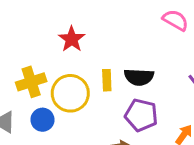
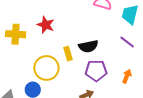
red star: (72, 39) -> (46, 25), moved
yellow cross: (31, 82) -> (16, 34), moved, turned 36

